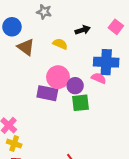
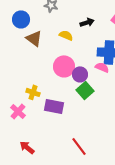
purple rectangle: (47, 93) -> (54, 106), moved
green square: (80, 103) -> (85, 90), turned -36
yellow cross: (14, 144) -> (33, 92), moved

